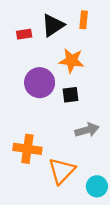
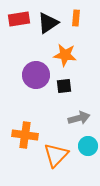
red rectangle: (24, 34) -> (19, 19), moved, size x1.5
cyan circle: (97, 186) -> (88, 146), moved

